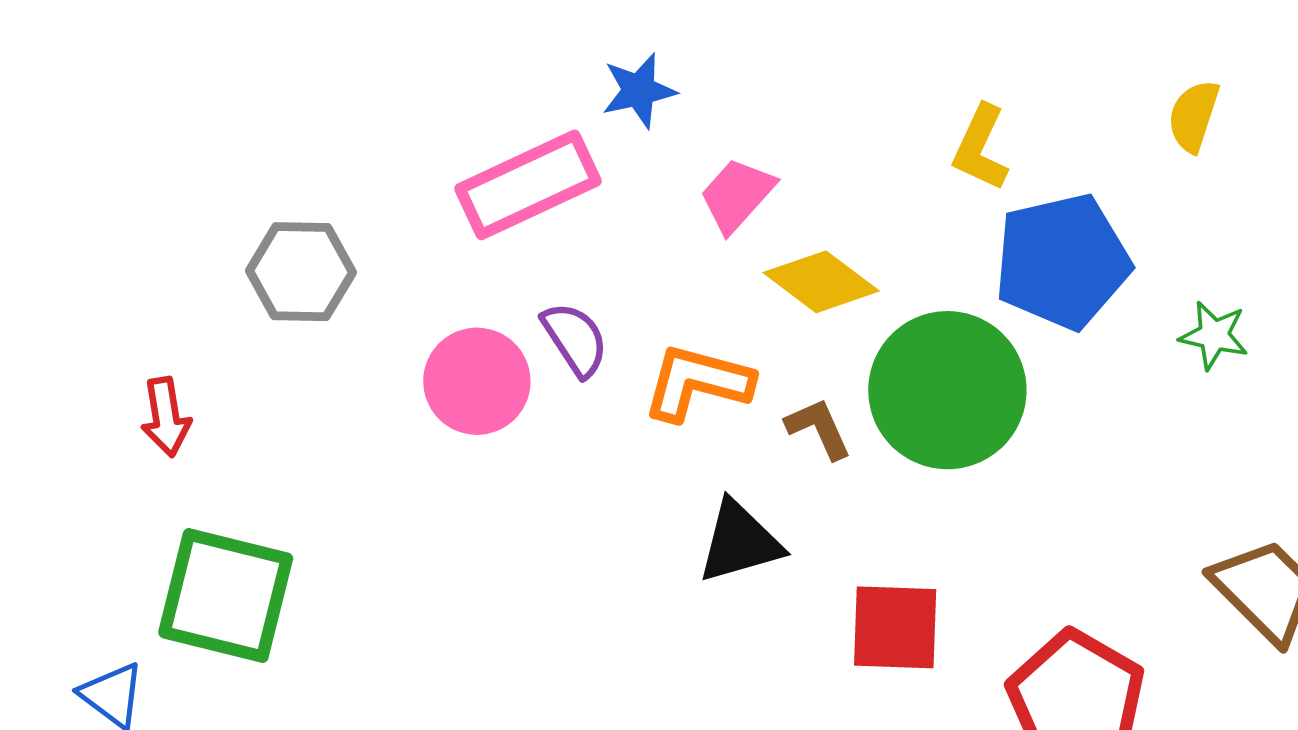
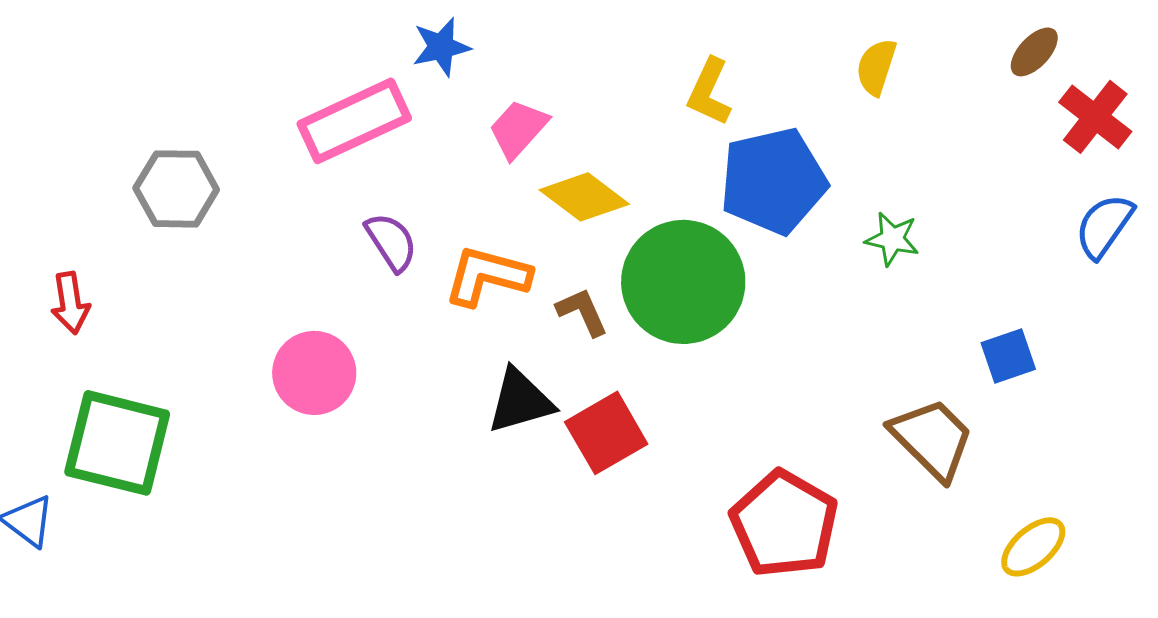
pink circle: (477, 381) -> (314, 373), moved
red square: (895, 627) -> (606, 433), moved, turned -32

